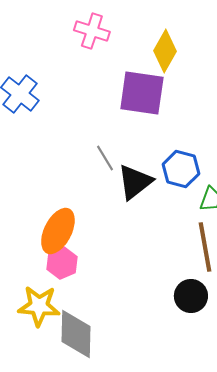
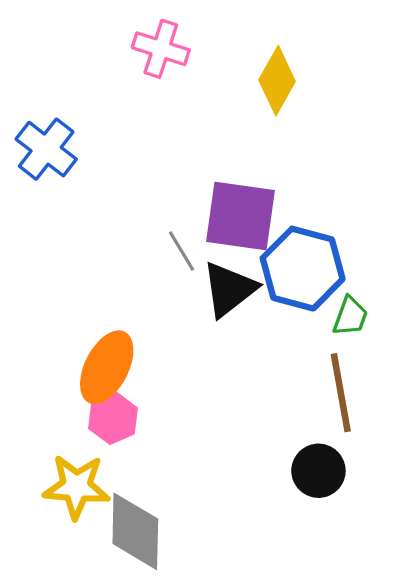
purple square: (142, 93) -> (240, 216), moved
blue hexagon: (181, 169) -> (303, 269), size x1.4

